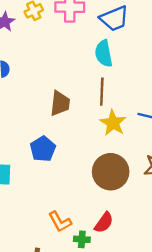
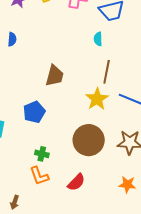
cyan semicircle: (104, 53) -> (98, 39), size x0.6
brown line: (102, 92) -> (107, 72), moved
green cross: (82, 239) -> (42, 154), moved

